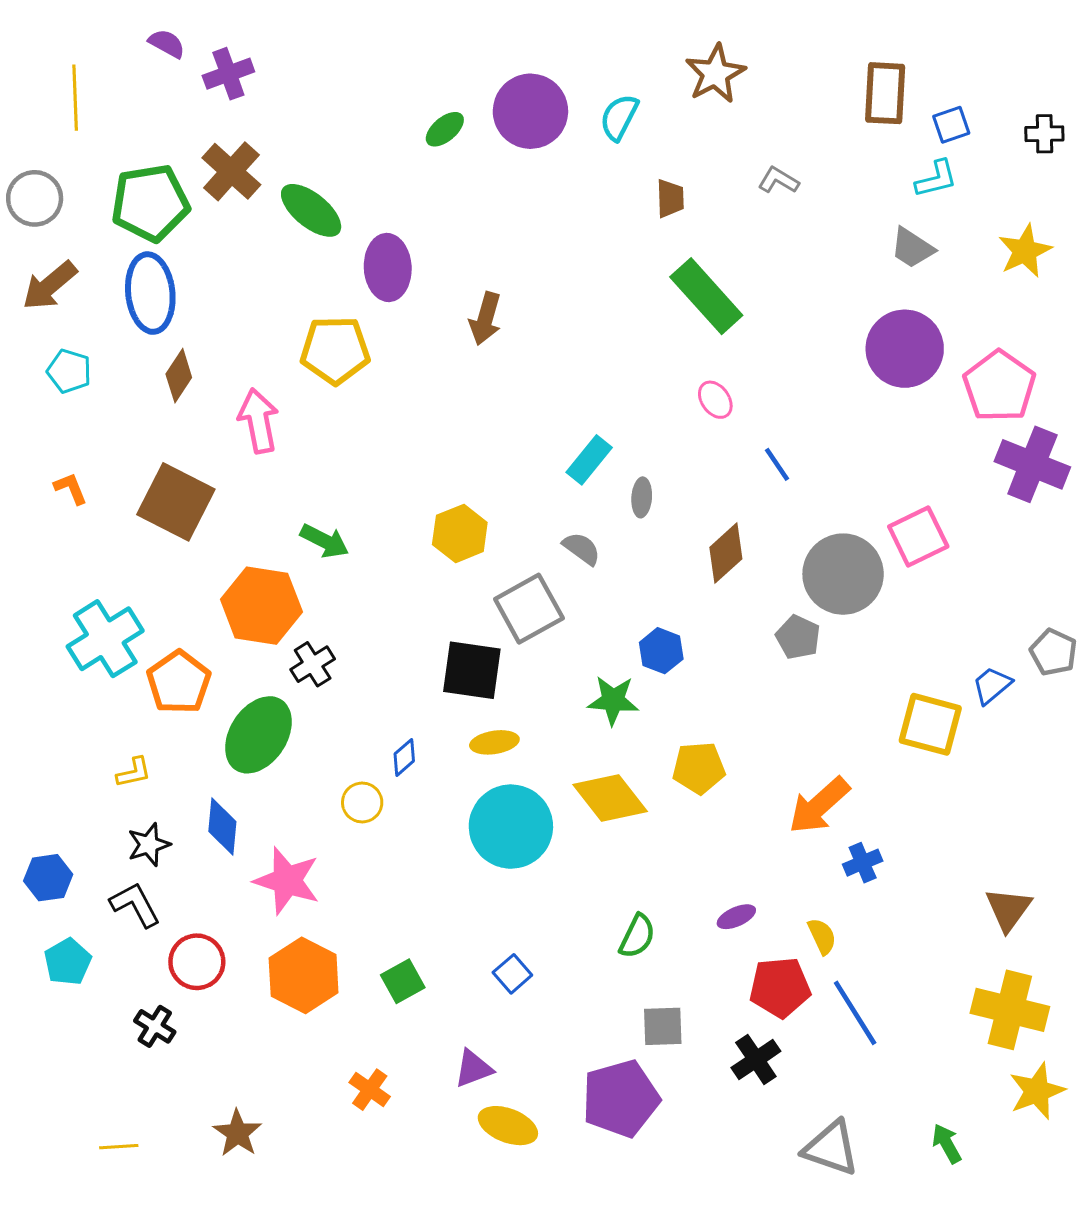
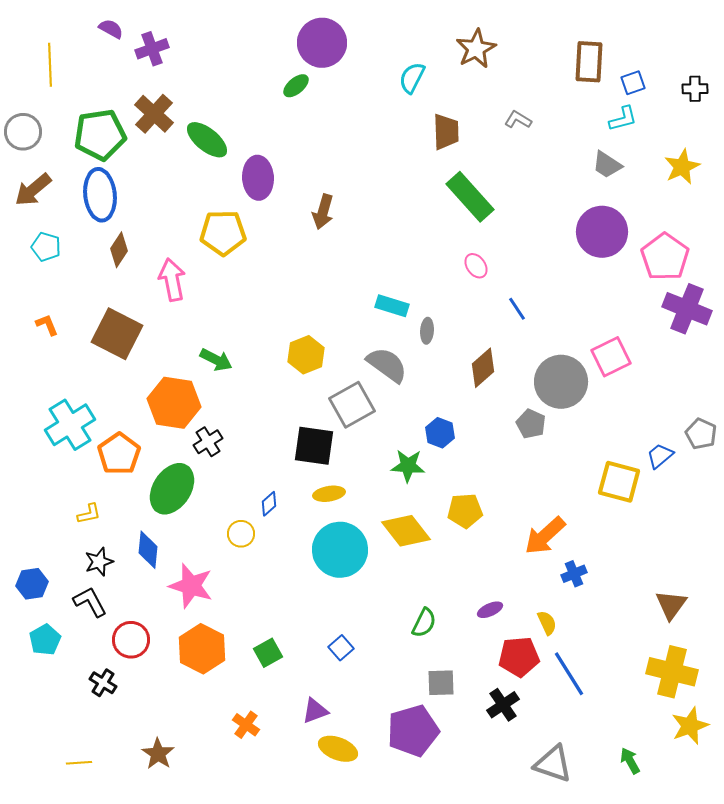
purple circle: (530, 111) -> (322, 43), moved
brown trapezoid: (670, 198) -> (446, 132), size x1.4
cyan rectangle: (589, 460) -> (392, 306), turned 68
gray semicircle: (582, 549) -> (387, 365), size x1.6

